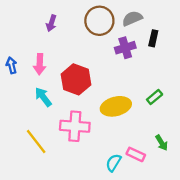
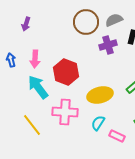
purple arrow: (51, 23) -> (26, 24), moved
cyan arrow: (43, 97) -> (38, 87), size x1.4
cyan semicircle: (113, 163) -> (98, 123), moved

